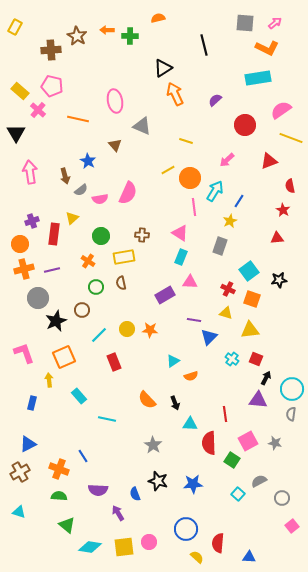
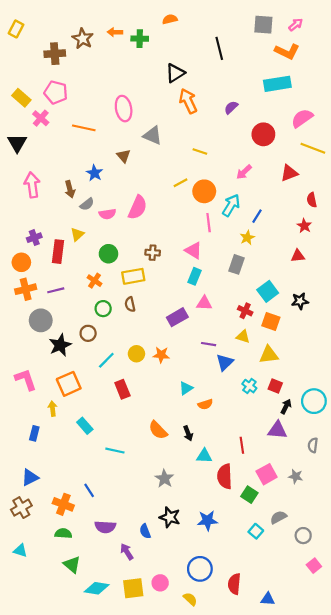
cyan circle: (292, 389) -> (314, 401), moved
yellow semicircle: (197, 557) -> (190, 599), moved

